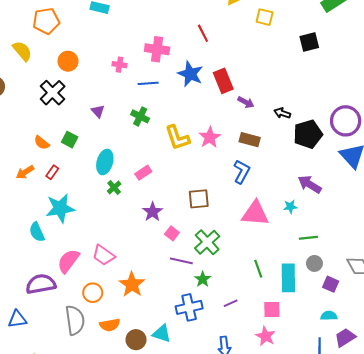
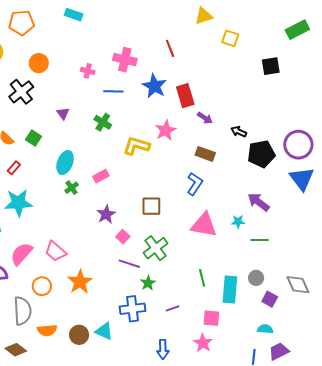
pink star: (210, 137) -> (166, 130), moved
yellow L-shape: (177, 138) -> (136, 146), turned 120
green line: (308, 238) -> (260, 240), moved
orange semicircle: (110, 325) -> (47, 330), moved

